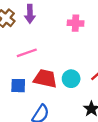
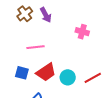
purple arrow: (30, 14) -> (46, 15), turned -42
red trapezoid: (45, 79) -> (46, 72), turned 120

